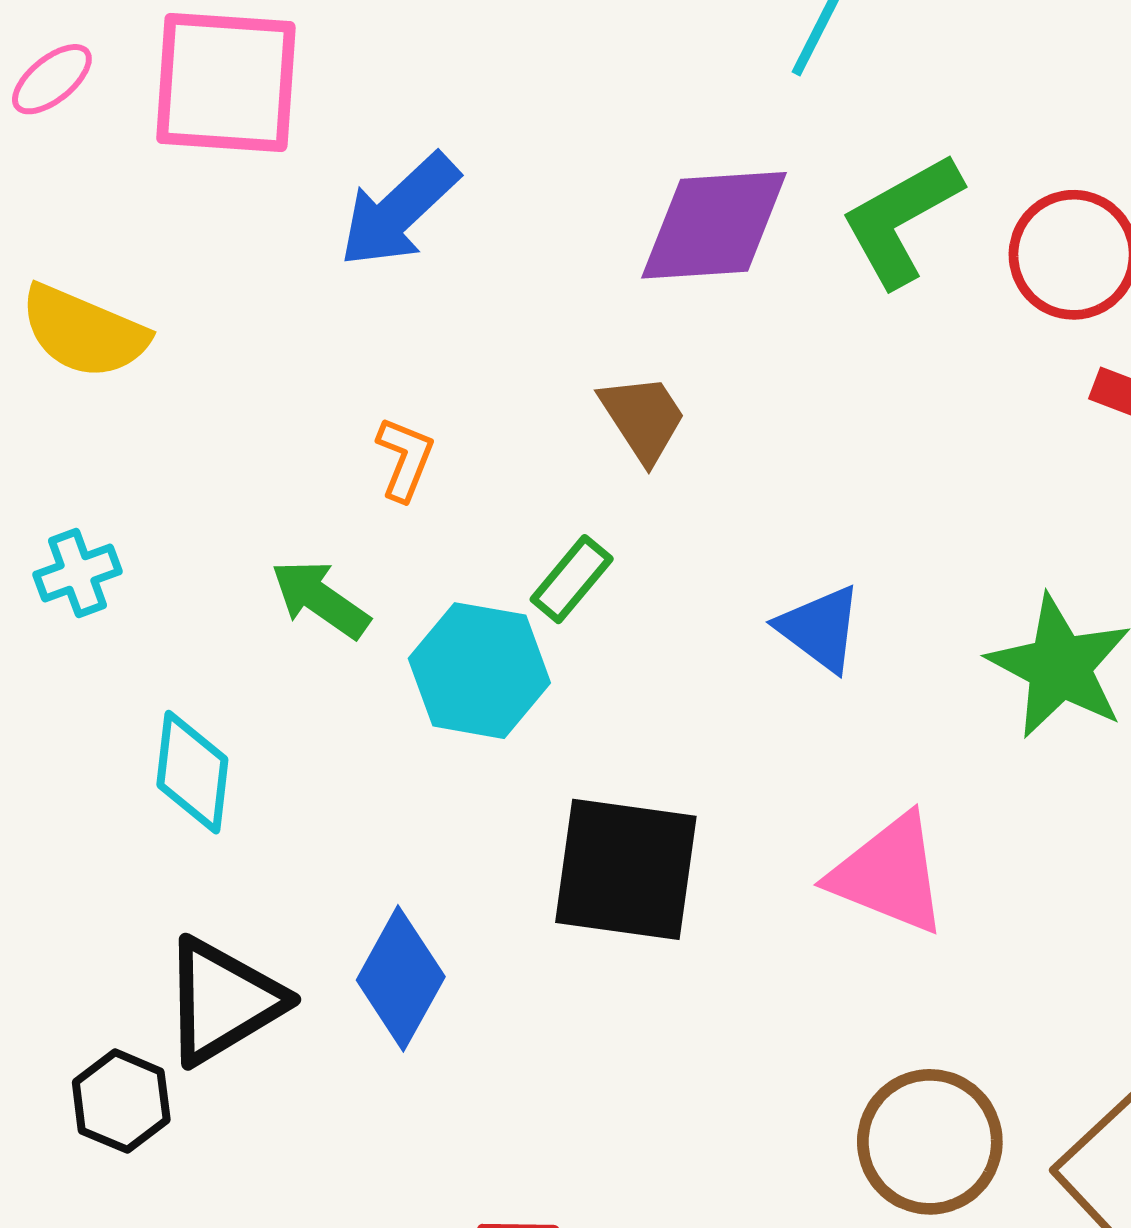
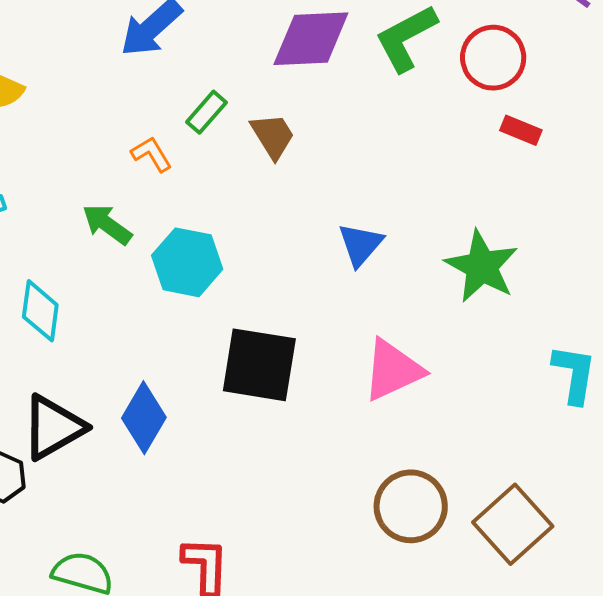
orange L-shape: (405, 459) -> (152, 154), turned -54
green rectangle: (572, 579) -> (207, 112), moved
blue triangle: (820, 628) -> (360, 245), turned 33
pink triangle: (889, 874) -> (393, 370), turned -48

